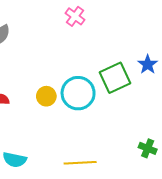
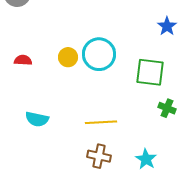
green square: (115, 78) -> (150, 72), moved, turned 32

